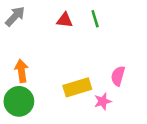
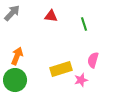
green line: (95, 19) -> (84, 24), moved
orange arrow: (21, 71) -> (17, 56), turned 30

